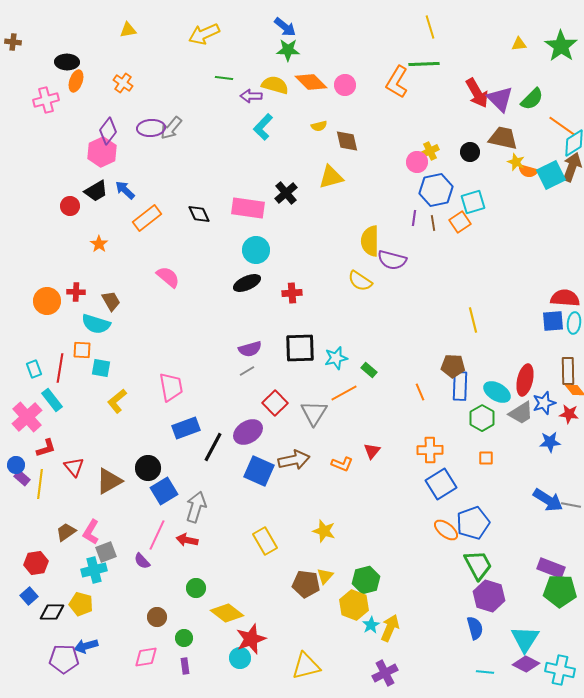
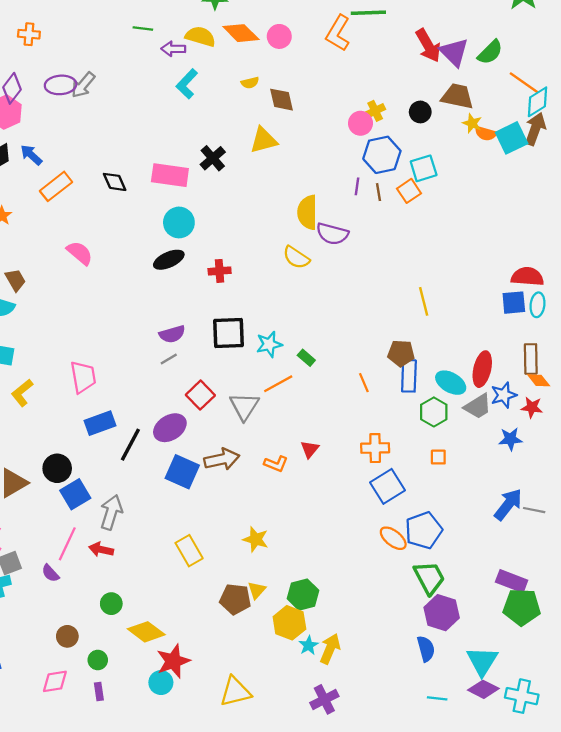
orange cross: (123, 83) -> (29, 34), turned -30
blue arrow: (548, 500) -> (508, 504), turned -84

